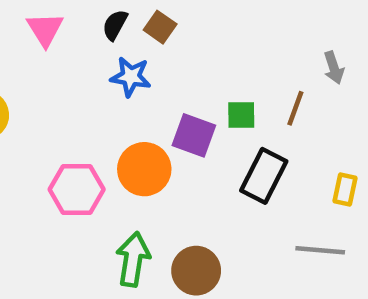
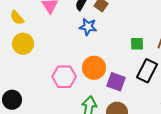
purple square: (194, 135) -> (116, 82), moved

